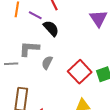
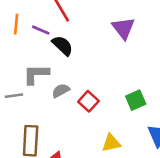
gray semicircle: (47, 63) -> (61, 91), turned 40
red square: (80, 72) -> (88, 101), moved, size x0.7

